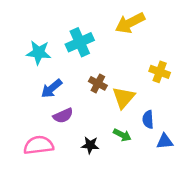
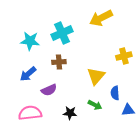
yellow cross: (160, 72) -> (124, 56), turned -35
brown cross: (98, 83) -> (59, 62), moved, turned -32
blue arrow: (51, 89) -> (28, 74), moved

